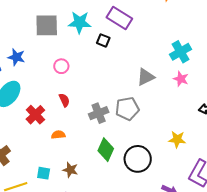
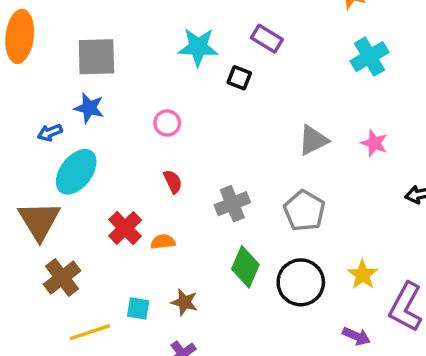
purple rectangle: (119, 18) -> (267, 39), size x0.7
gray square: (47, 25) -> (96, 57), moved
cyan cross: (181, 52) -> (369, 57), moved
gray pentagon: (127, 109) -> (304, 211), moved, turned -30
red cross: (35, 115) -> (125, 228), moved
yellow star: (177, 139) -> (363, 275), moved, turned 30

